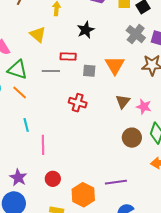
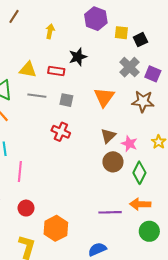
yellow triangle: (38, 34) -> (28, 70), moved, turned -36
red rectangle: (68, 57) -> (56, 71), moved
gray square: (89, 71) -> (66, 100), moved
brown circle: (132, 138) -> (113, 162), moved
purple line: (116, 182) -> (110, 212), moved

